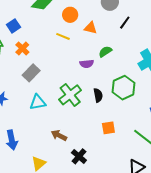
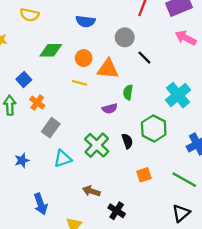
black line: (125, 23) -> (144, 58), turned -72
orange triangle: (90, 28) -> (108, 69), size x1.5
green semicircle: (105, 52) -> (128, 92), turned -40

